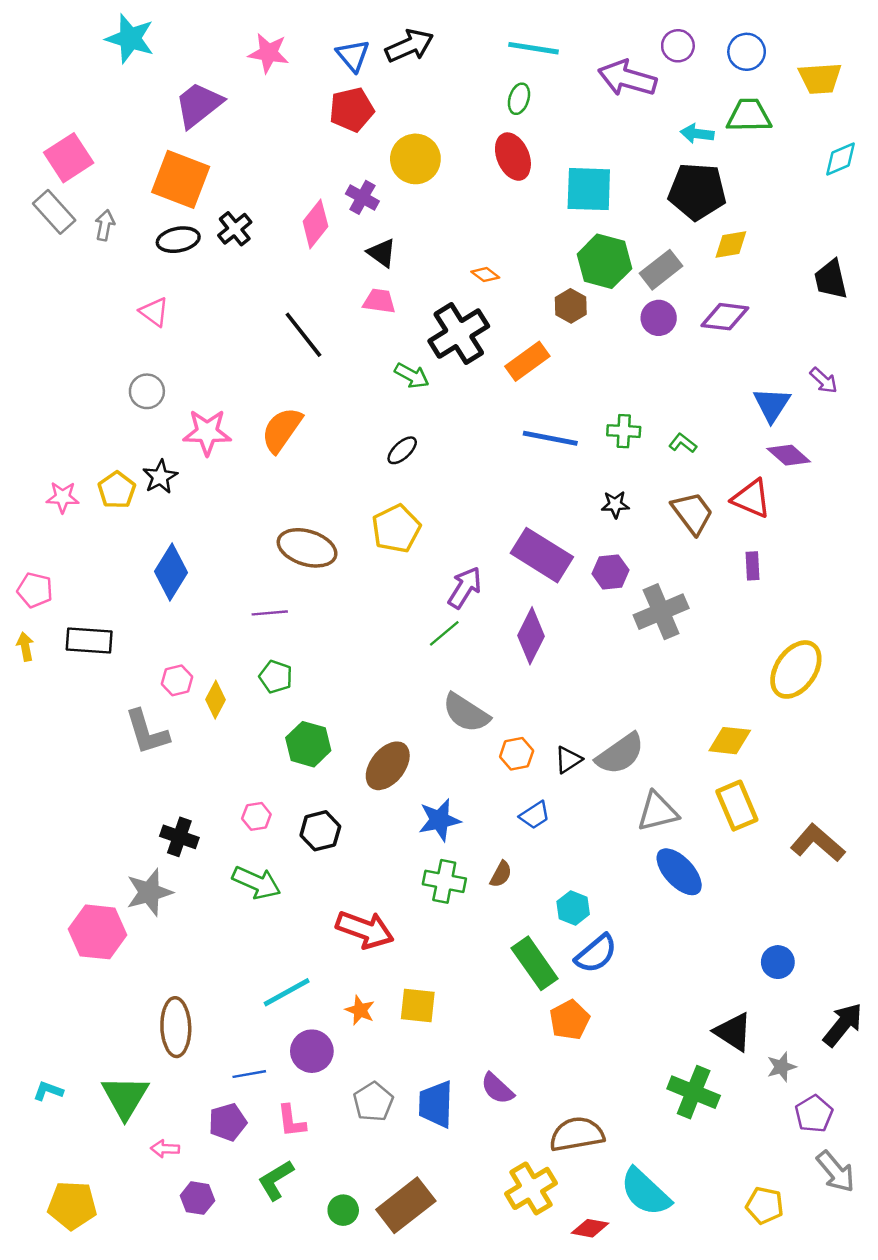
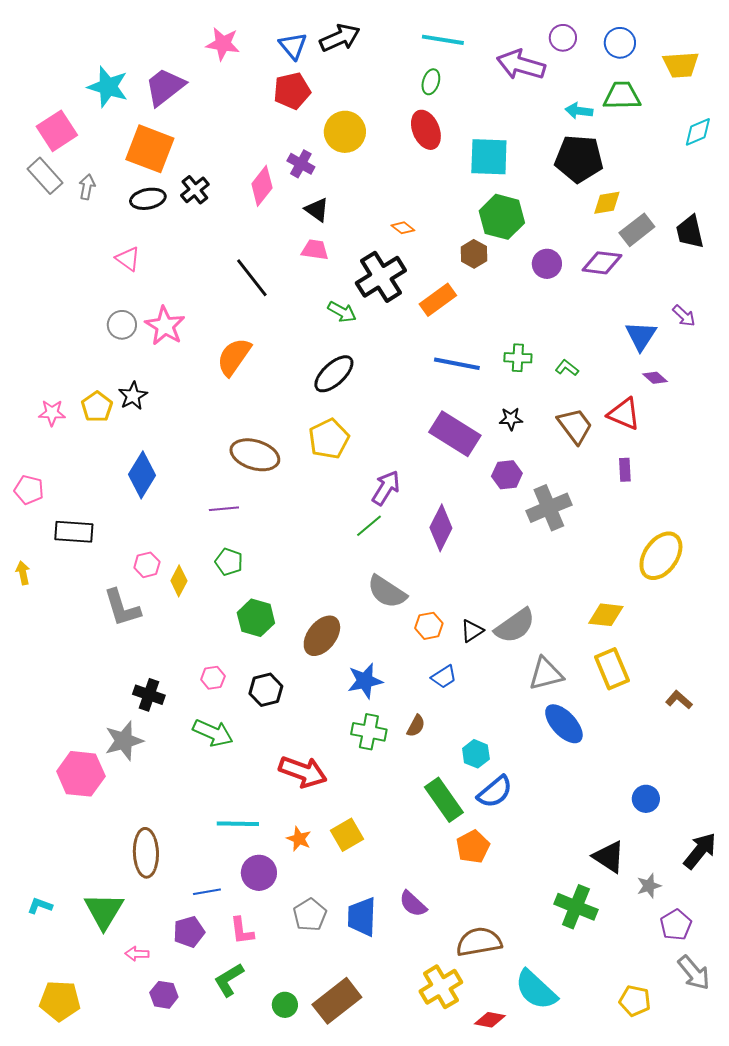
cyan star: (130, 39) -> (108, 87), moved
gray rectangle: (661, 270) -> (637, 230), moved
pink star: (207, 432) -> (165, 326), moved, turned 30
black ellipse: (402, 450) -> (334, 374), size x1.6
purple diamond: (789, 455) -> (655, 378), size x0.7
purple rectangle: (542, 555) -> (455, 434), moved
yellow arrow: (25, 647) -> (23, 573), moved
brown L-shape: (818, 843) -> (679, 700), size x0.6
cyan line: (287, 992) -> (238, 824), turned 30
yellow square: (418, 1005) -> (347, 835), turned -36

